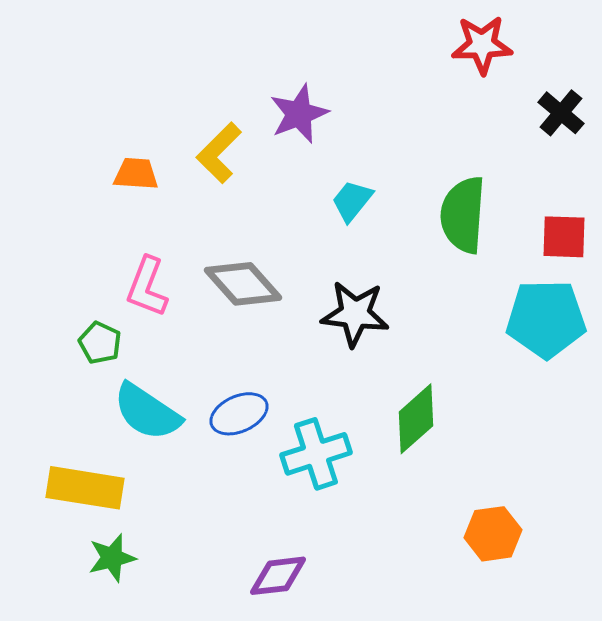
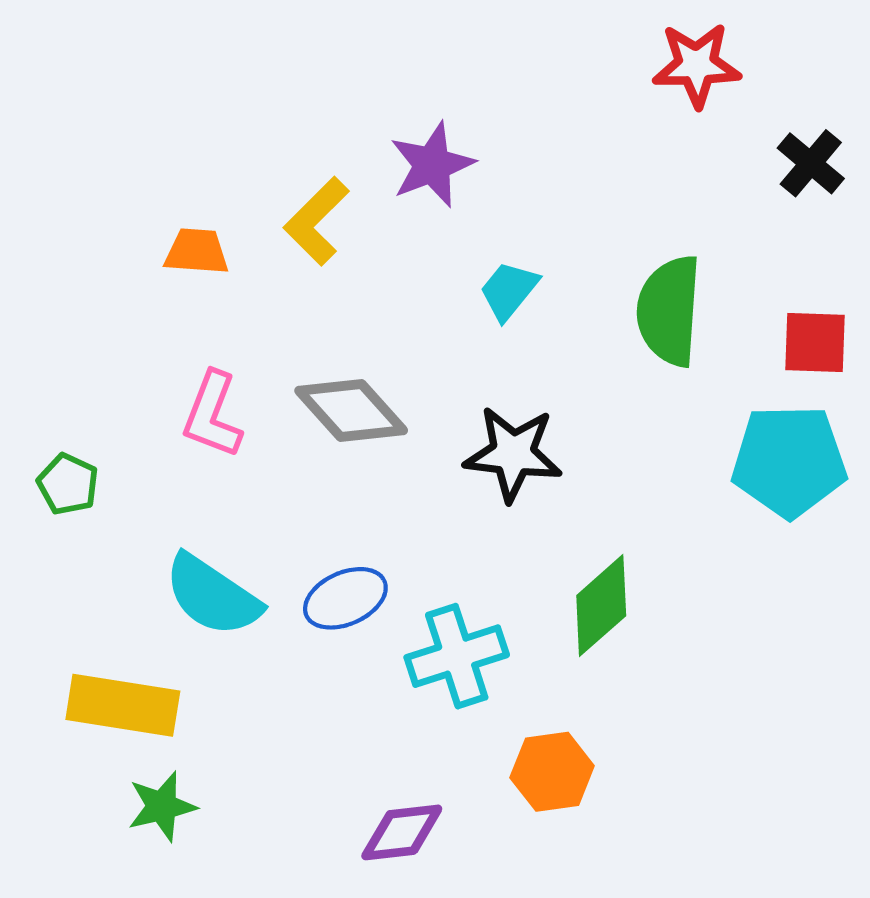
green pentagon: (100, 343) -> (68, 484), moved
orange hexagon: (493, 534) -> (552, 772), moved

